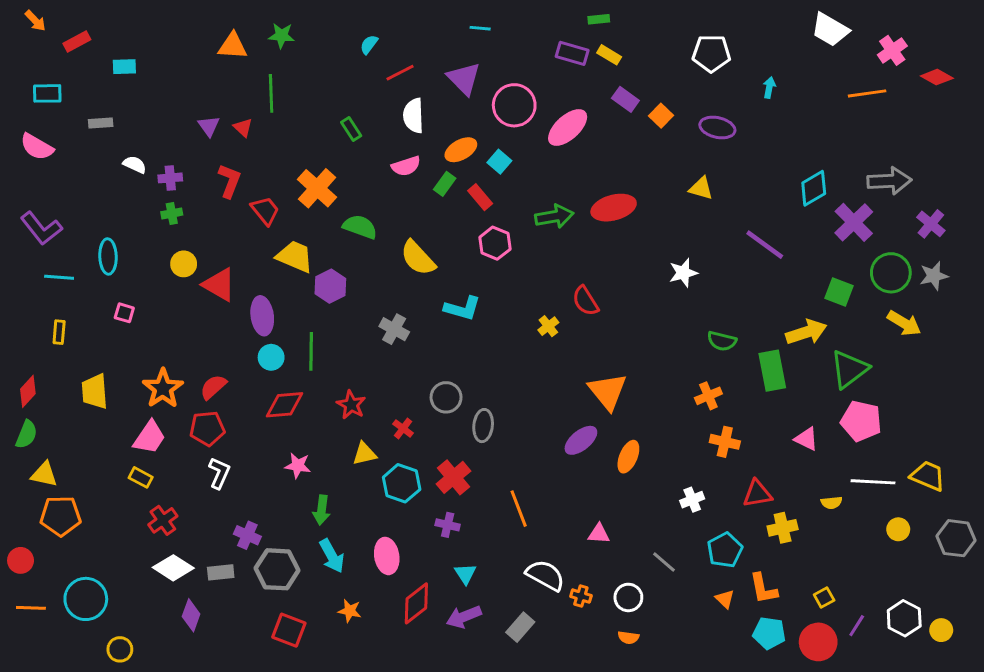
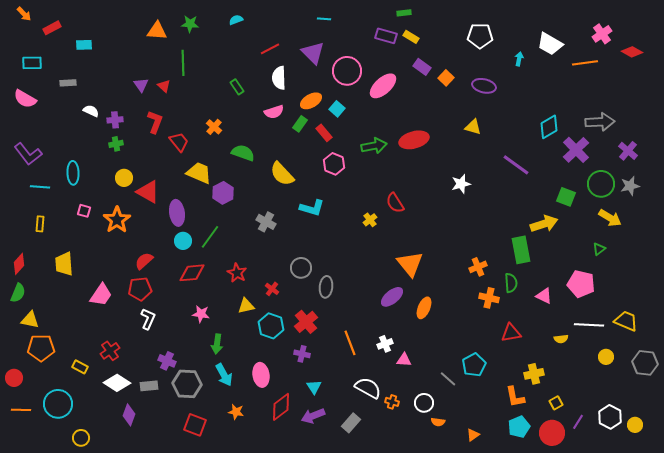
white trapezoid: (830, 30) -> (550, 44), moved
cyan semicircle: (369, 44) -> (236, 20), moved, turned 32
orange cross: (317, 188) -> (214, 127), size x0.6
green semicircle: (722, 341) -> (511, 283), moved, turned -108
green line: (311, 351) -> (210, 237), turned 35
green triangle: (849, 369) -> (599, 249), moved, size x0.5
orange star: (163, 388) -> (117, 220), moved
yellow rectangle: (141, 477) -> (80, 367), moved
white cross: (692, 500) -> (385, 344), moved
yellow cross: (783, 528) -> (534, 374), moved
cyan pentagon: (725, 550) -> (474, 365), moved
orange triangle: (725, 599) -> (473, 435), moved, turned 40
cyan pentagon: (769, 633) -> (519, 427), turned -30
orange semicircle: (628, 638) -> (438, 422), moved

